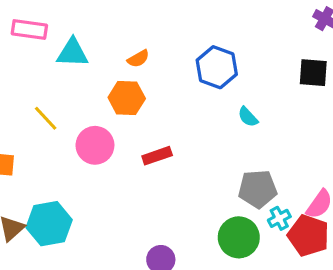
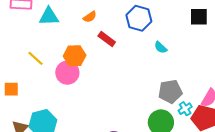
orange hexagon: (127, 98) -> (75, 56), moved
red rectangle: (157, 156) -> (107, 39), moved, turned 60

